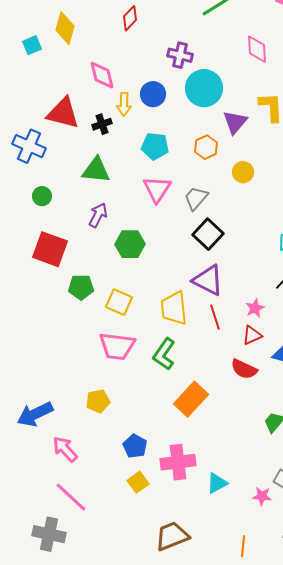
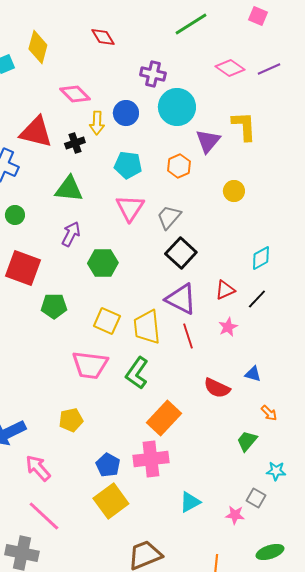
red diamond: (130, 18) -> (103, 37), turned -75
pink diamond: (257, 49) -> (230, 68), turned -52
pink diamond: (102, 75) -> (75, 94), turned -32
yellow circle: (243, 172) -> (234, 191), moved
yellow square: (119, 302) -> (107, 321), moved
red triangle: (252, 335) -> (225, 290), moved
pink cross: (178, 462) -> (151, 459), moved
yellow square: (138, 482) -> (111, 501), size x1.6

